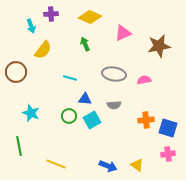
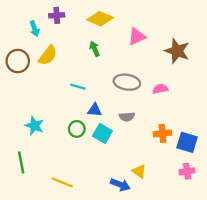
brown star: (159, 46) -> (177, 51), turned 30
brown circle: (16, 72) -> (18, 61), moved
cyan square: (92, 120) -> (102, 133), turned -30
yellow triangle: (137, 165) -> (139, 171), moved

